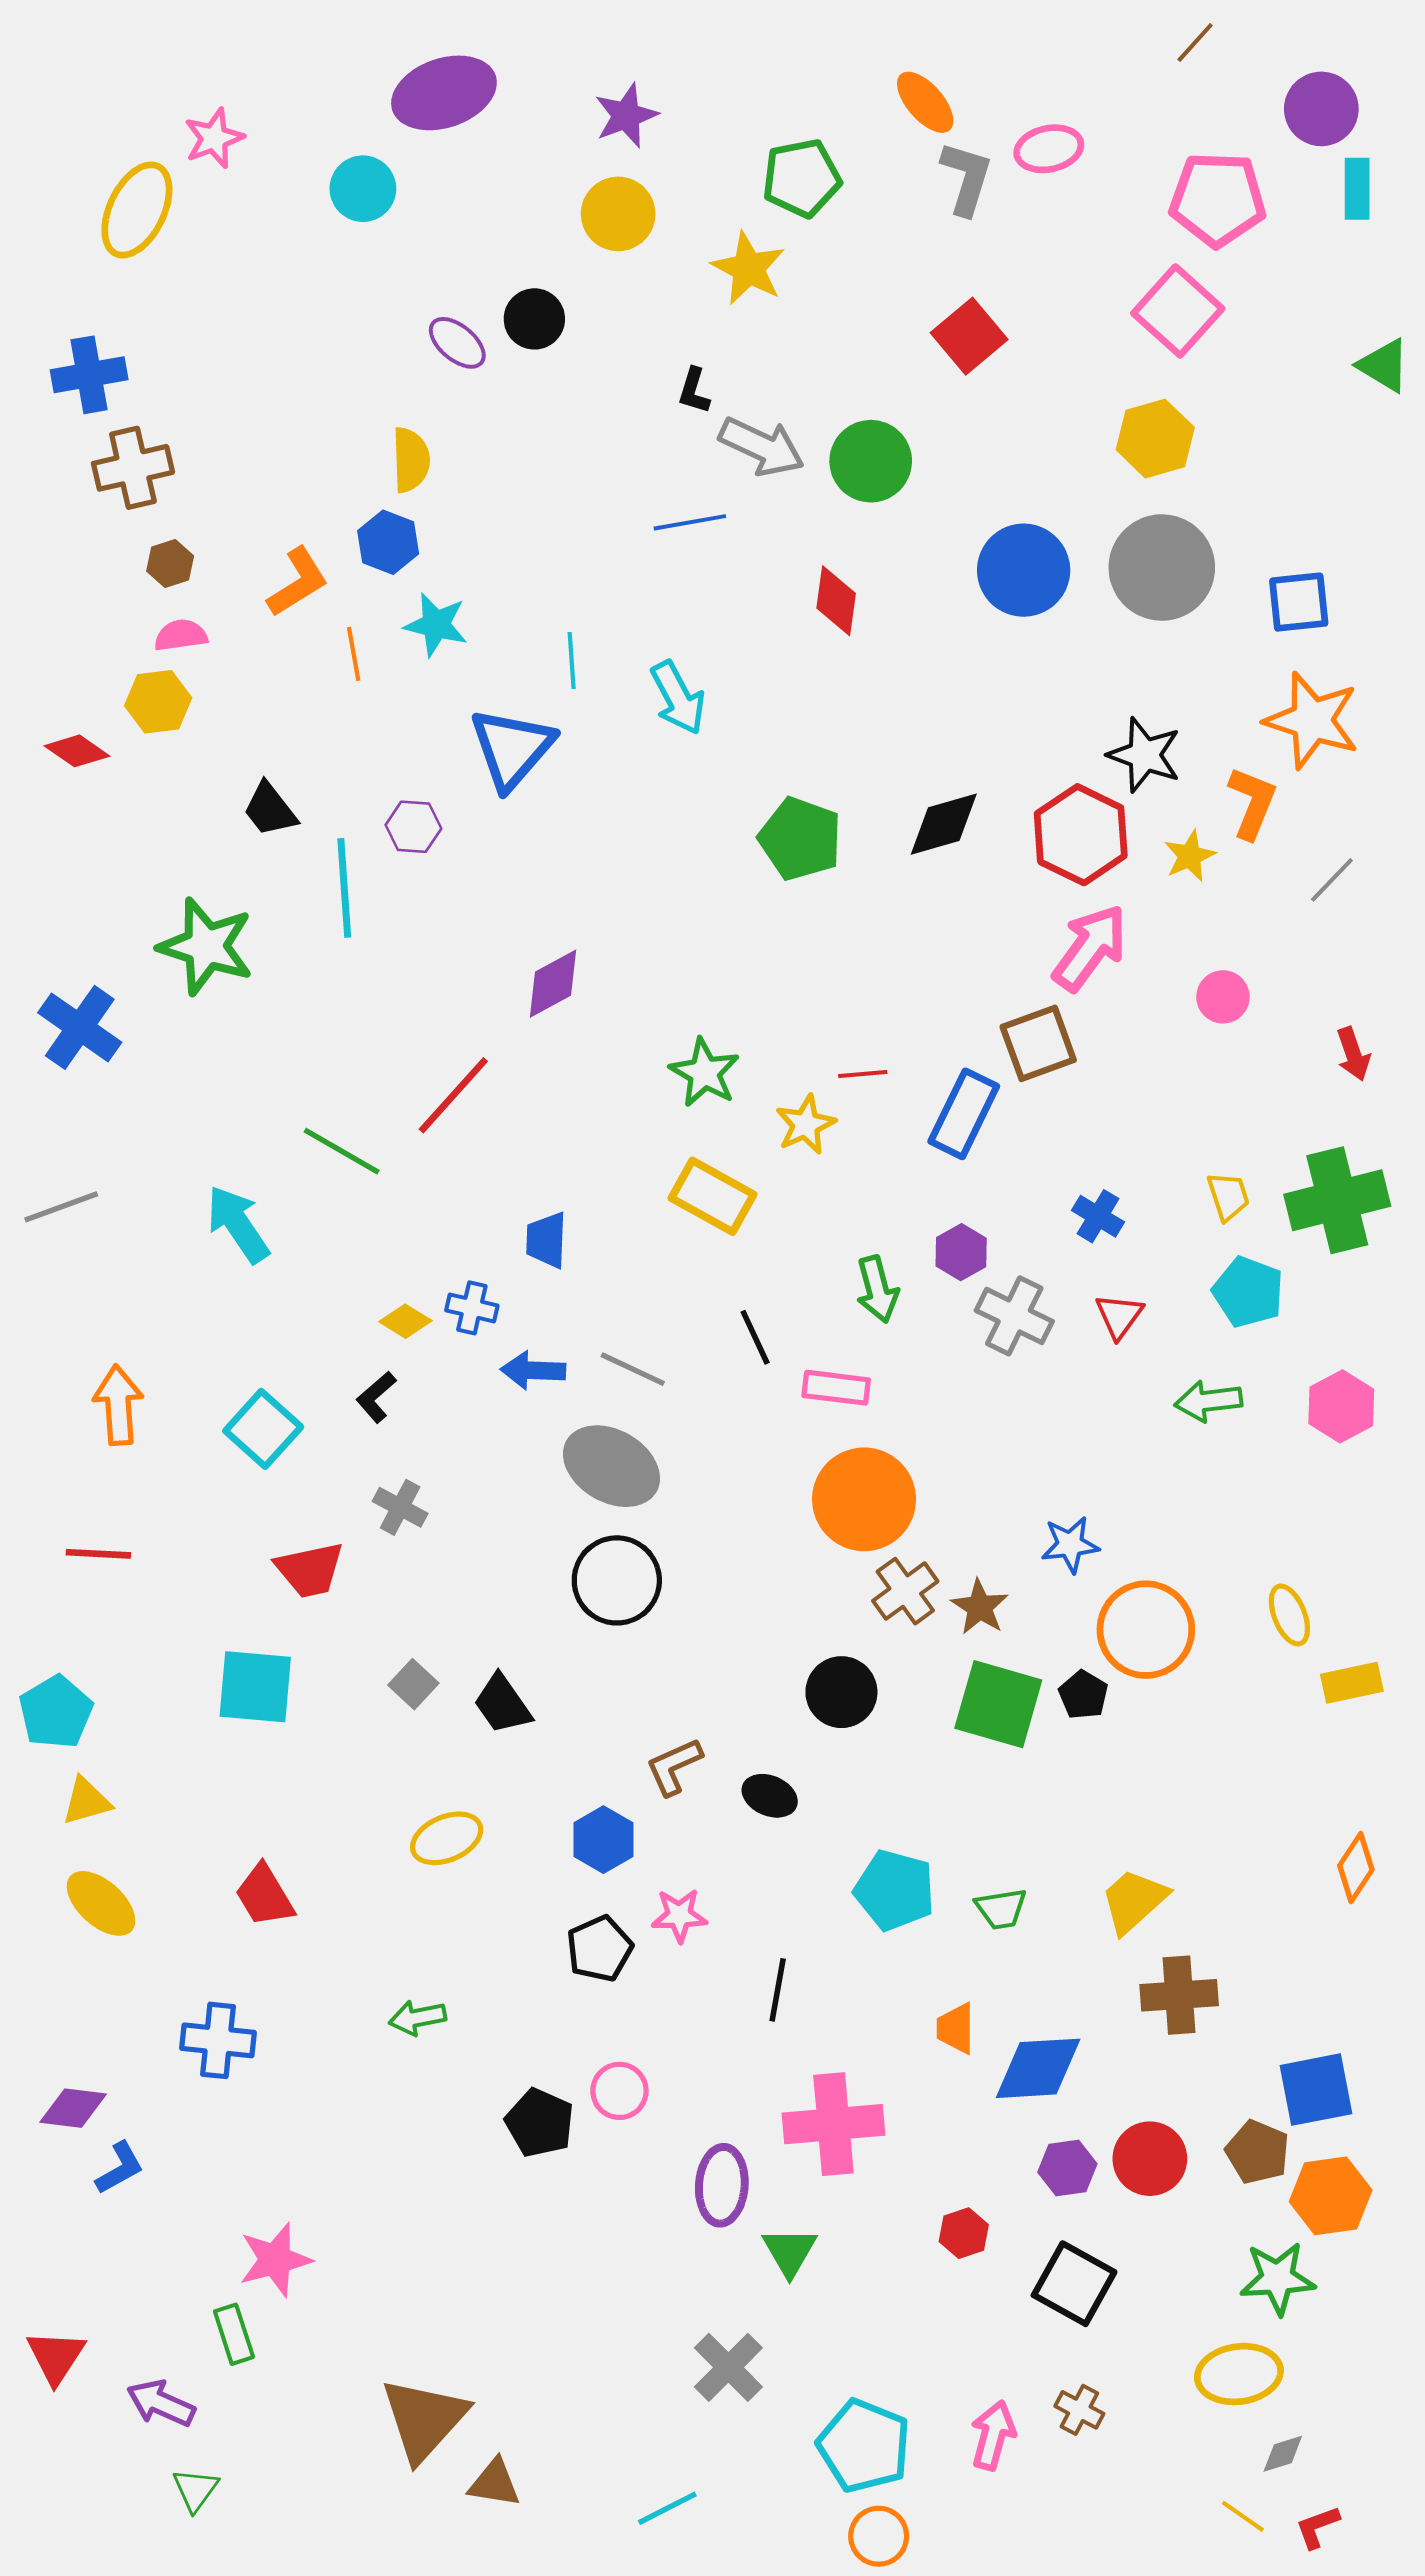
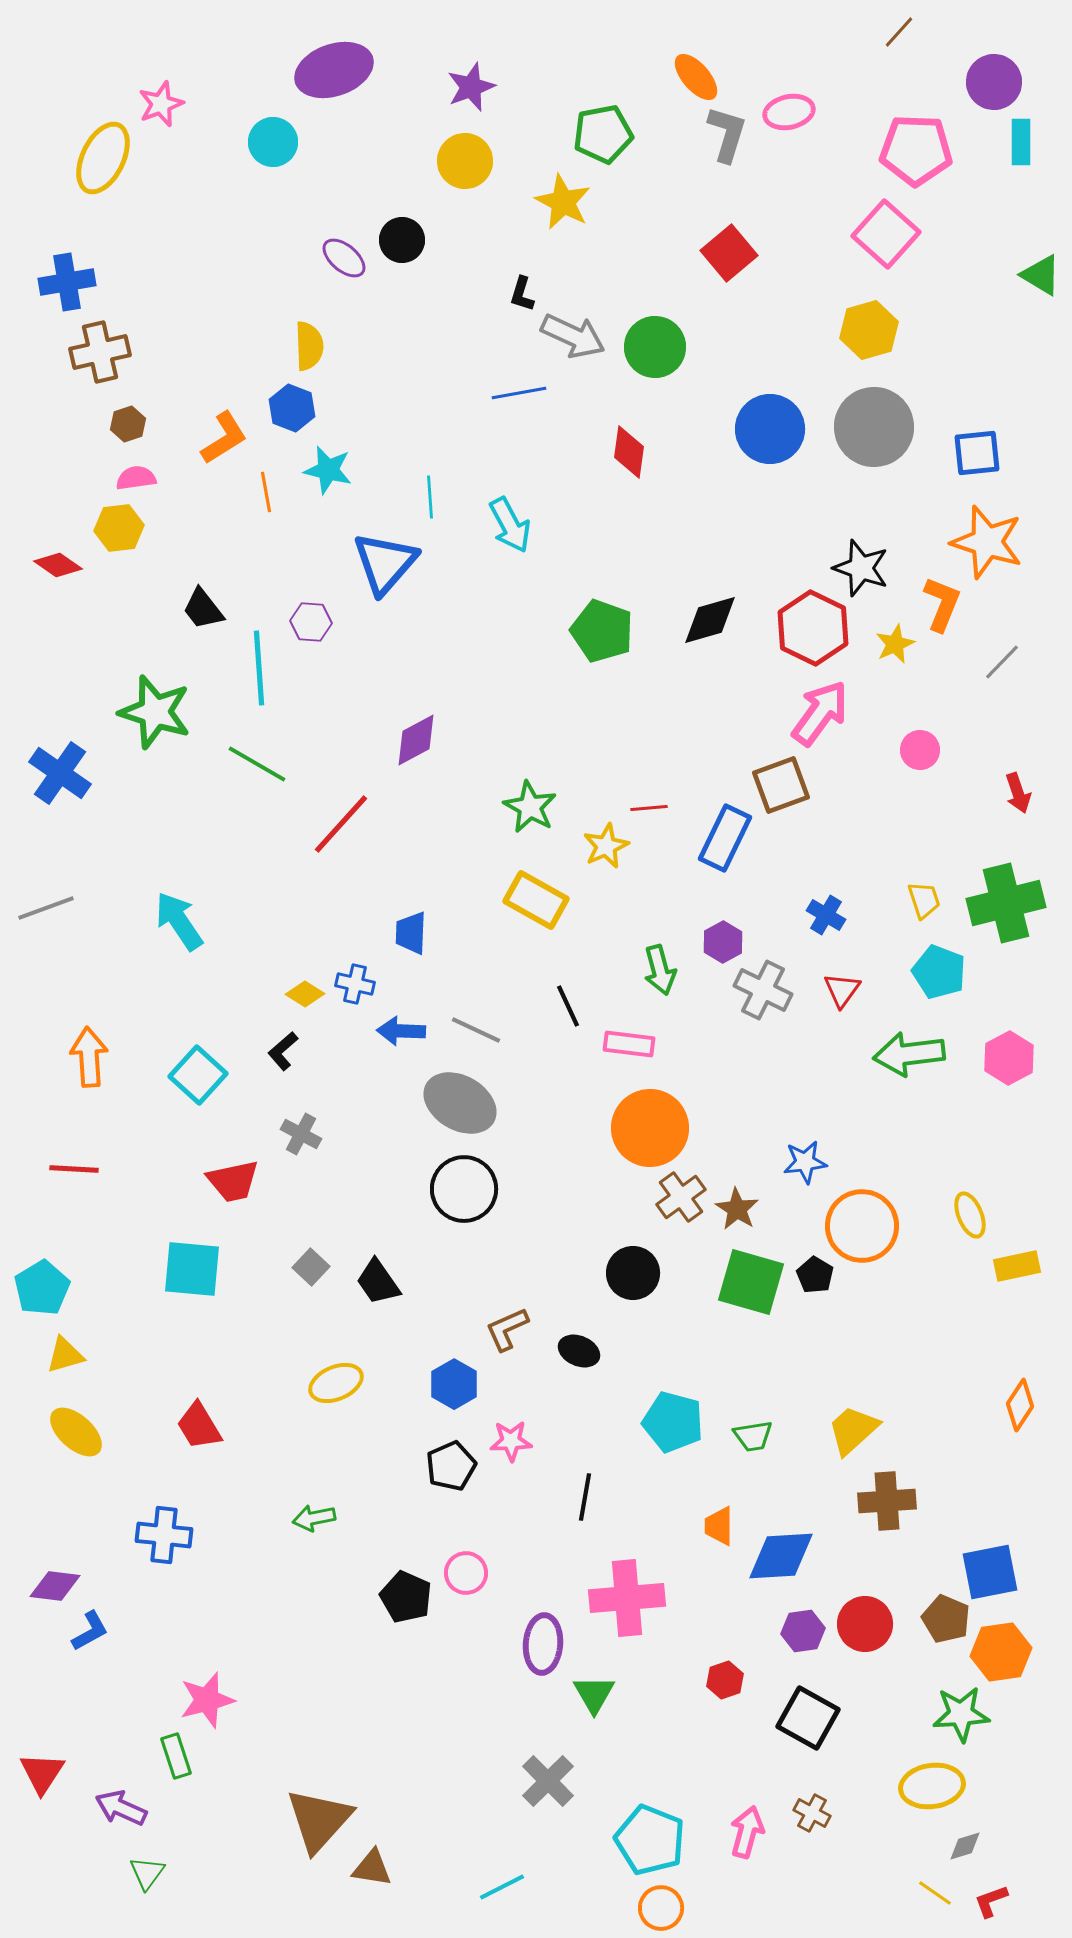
green line: (342, 1151) -> (257, 764), moved
green arrow: (1208, 1401) -> (909, 1054), size x1.4

